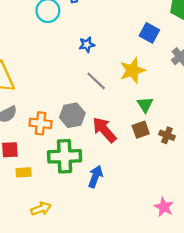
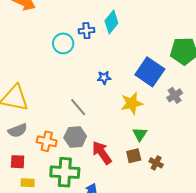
blue square: (149, 33) -> (150, 72), size x1.6
blue star: (87, 45) -> (104, 78), moved
gray line: (96, 81) -> (78, 107), moved

